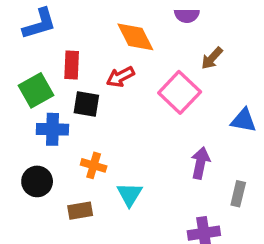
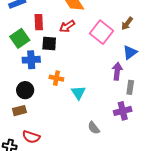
brown arrow: (212, 58) -> (127, 23), moved
blue triangle: (244, 120) -> (130, 52), moved, turned -42
gray rectangle: (238, 194) -> (130, 87), moved
brown rectangle: (80, 211) -> (19, 111), moved

